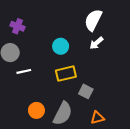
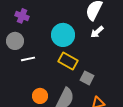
cyan circle: (61, 46) -> (63, 35), size x1.5
yellow rectangle: (66, 74) -> (68, 61), turned 42

